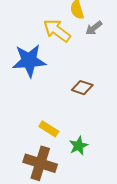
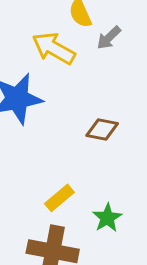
yellow rectangle: (49, 129) -> (59, 198), turned -66

